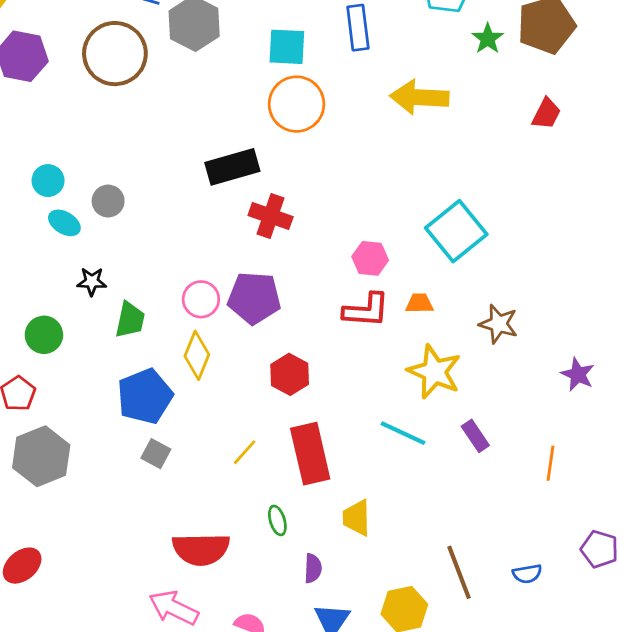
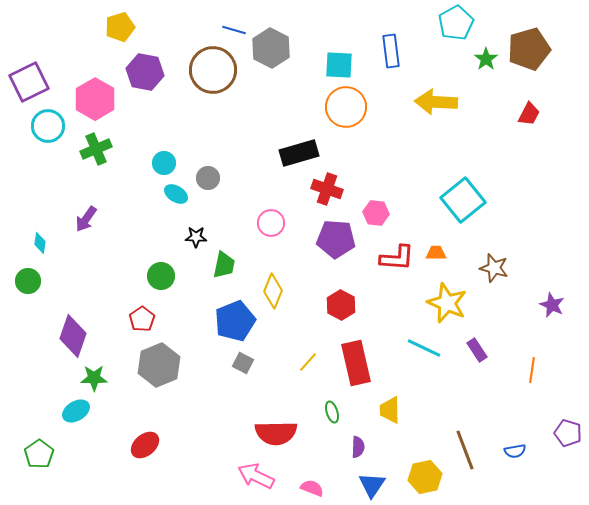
pink hexagon: (370, 258) -> (376, 213), moved
purple pentagon: (254, 298) -> (336, 239), moved
pink circle: (201, 299) -> (271, 223), moved

